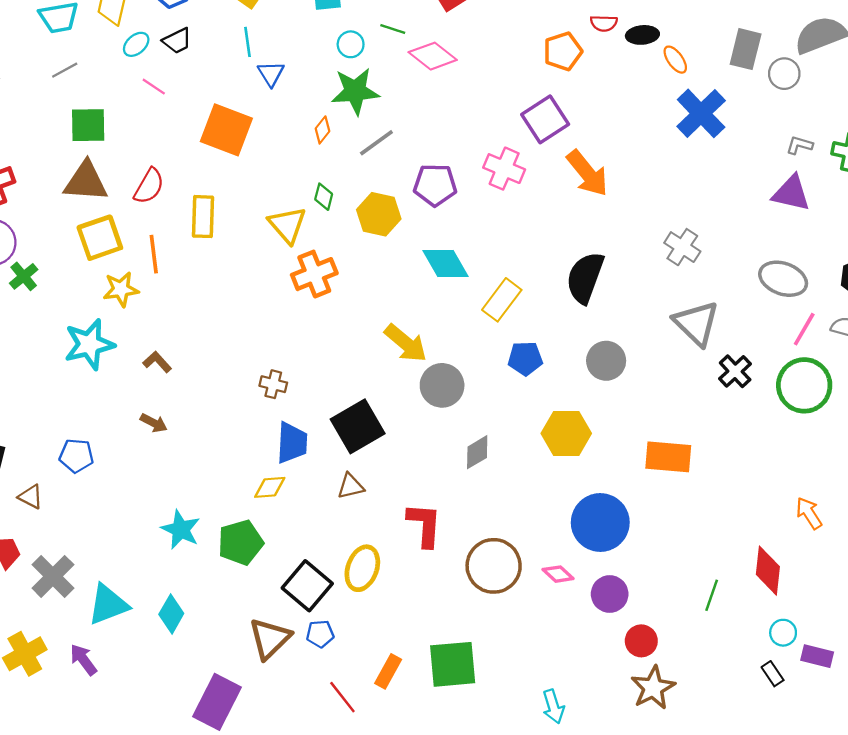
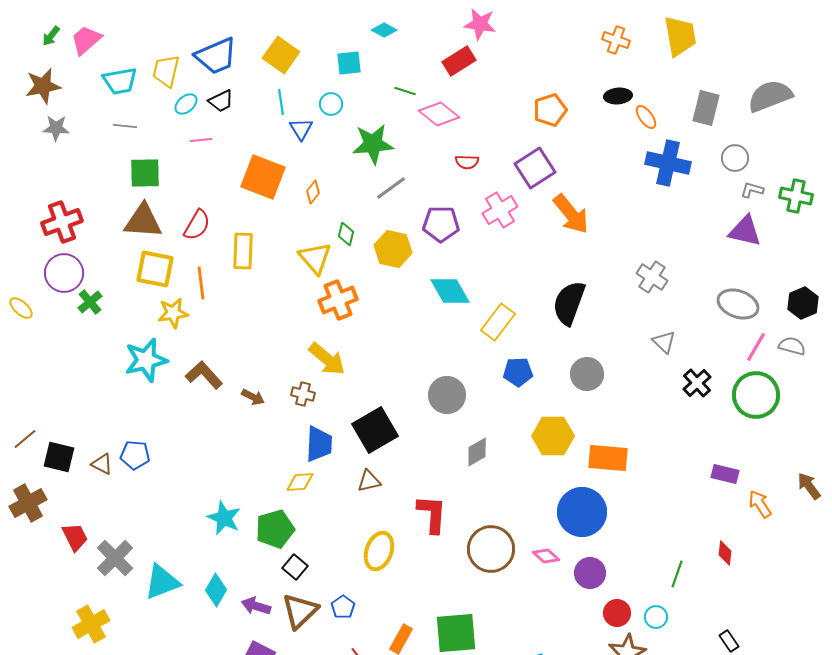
red semicircle: (604, 23) -> (467, 162), moved
cyan circle: (351, 44) -> (331, 104), moved
gray line: (65, 70) -> (125, 126), turned 35
gray circle: (784, 74) -> (735, 158), moved
pink line: (154, 87) -> (201, 140), turned -40
blue cross: (701, 113) -> (668, 163), turned -33
orange diamond: (322, 130) -> (313, 192), moved
pink cross: (504, 169) -> (500, 210), turned 36
yellow square: (100, 238) -> (155, 269), turned 30
gray triangle: (696, 323) -> (664, 342), size x0.6
yellow arrow: (406, 343) -> (327, 359), moved
brown L-shape: (157, 362) -> (204, 375), size x1.5
brown arrow: (154, 423) -> (253, 397), moved
orange rectangle: (668, 457) -> (608, 458), moved
brown triangle: (31, 497) -> (102, 464), moved
red diamond: (768, 571) -> (725, 553), size x0.6
black square: (307, 586) -> (295, 567), moved, size x0.6
cyan circle: (783, 633) -> (656, 617), moved
blue pentagon: (320, 634) -> (343, 607), turned -30
purple rectangle: (817, 656) -> (725, 474), moved
purple arrow: (83, 660) -> (256, 606), moved, turned -36

